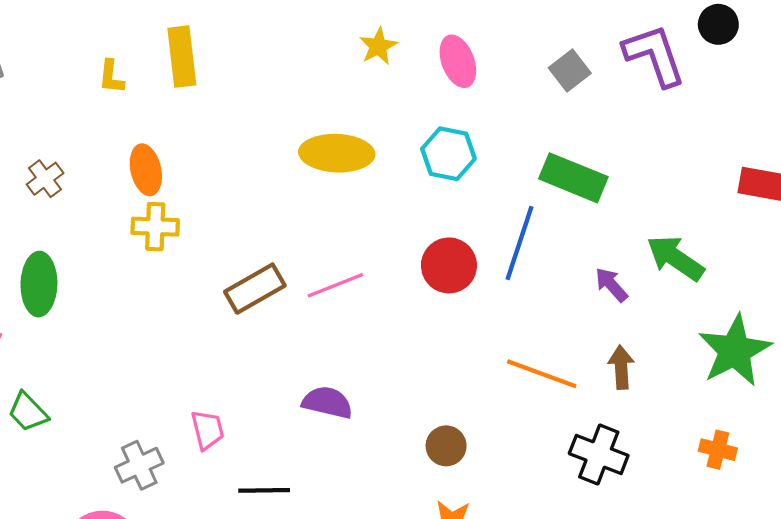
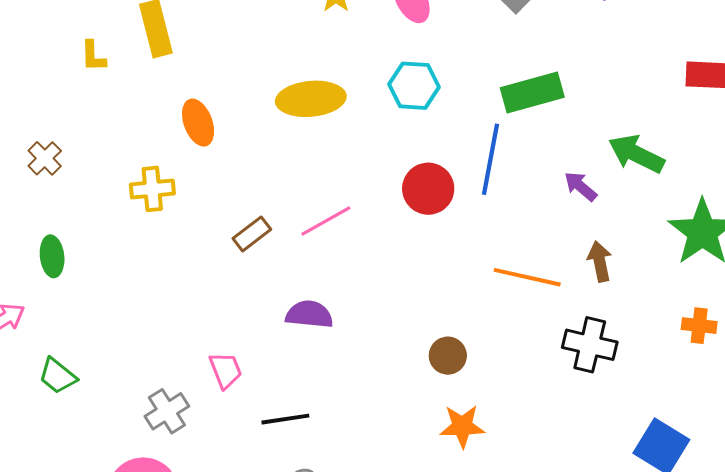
orange ellipse: (146, 170) -> (198, 123), moved
green rectangle: (573, 178) -> (532, 92), turned -30
green ellipse: (39, 284) -> (52, 256), size x0.7
brown rectangle: (255, 289) -> (252, 234), size x0.7
purple semicircle: (327, 402) -> (309, 314), moved

